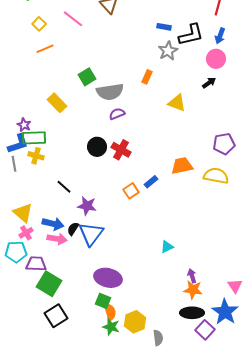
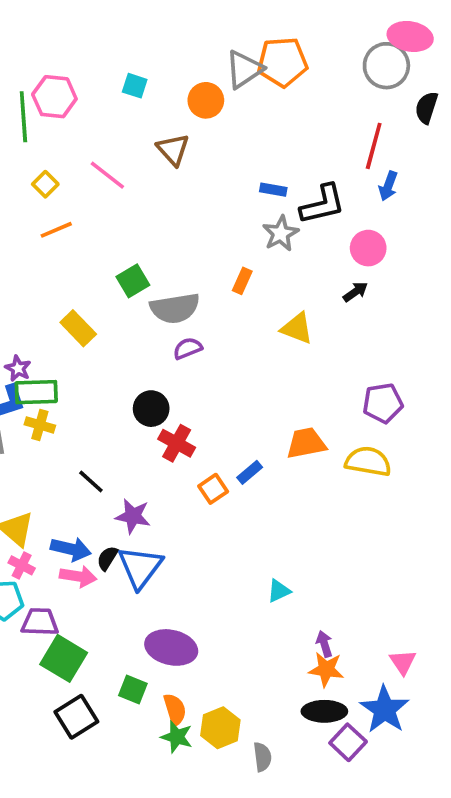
blue arrow: (220, 36) -> (388, 186), moved
red cross: (121, 150) -> (177, 443), moved
pink cross: (26, 233) -> (22, 565), turned -32
green square: (103, 301) -> (133, 689), moved

